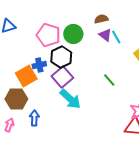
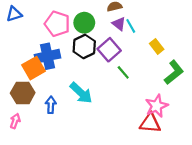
black hexagon: (61, 57) -> (84, 46), moved
blue cross: (39, 65) -> (48, 56), size x1.6
purple square: (62, 77) -> (109, 50), moved
blue arrow: (34, 118) -> (51, 105), moved

